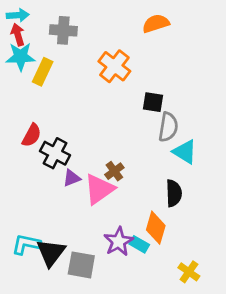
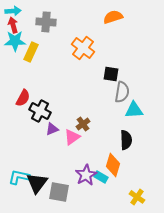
cyan triangle: (185, 152) -> (134, 110), turned -36
pink triangle: (99, 189) -> (72, 137), size x0.7

